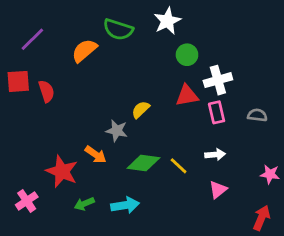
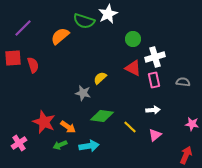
white star: (167, 21) -> (108, 14), moved
red triangle: (187, 96) -> (133, 68), turned 36
orange arrow: (96, 155) -> (68, 127), moved
yellow line: (179, 166) -> (130, 127), moved

